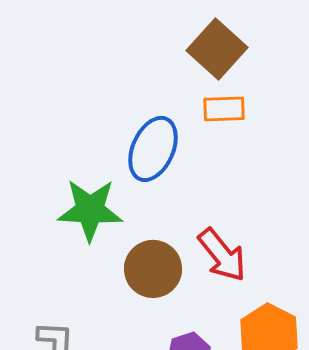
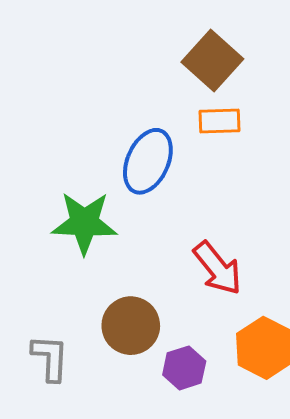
brown circle: (153, 269) -> (131, 326), moved

